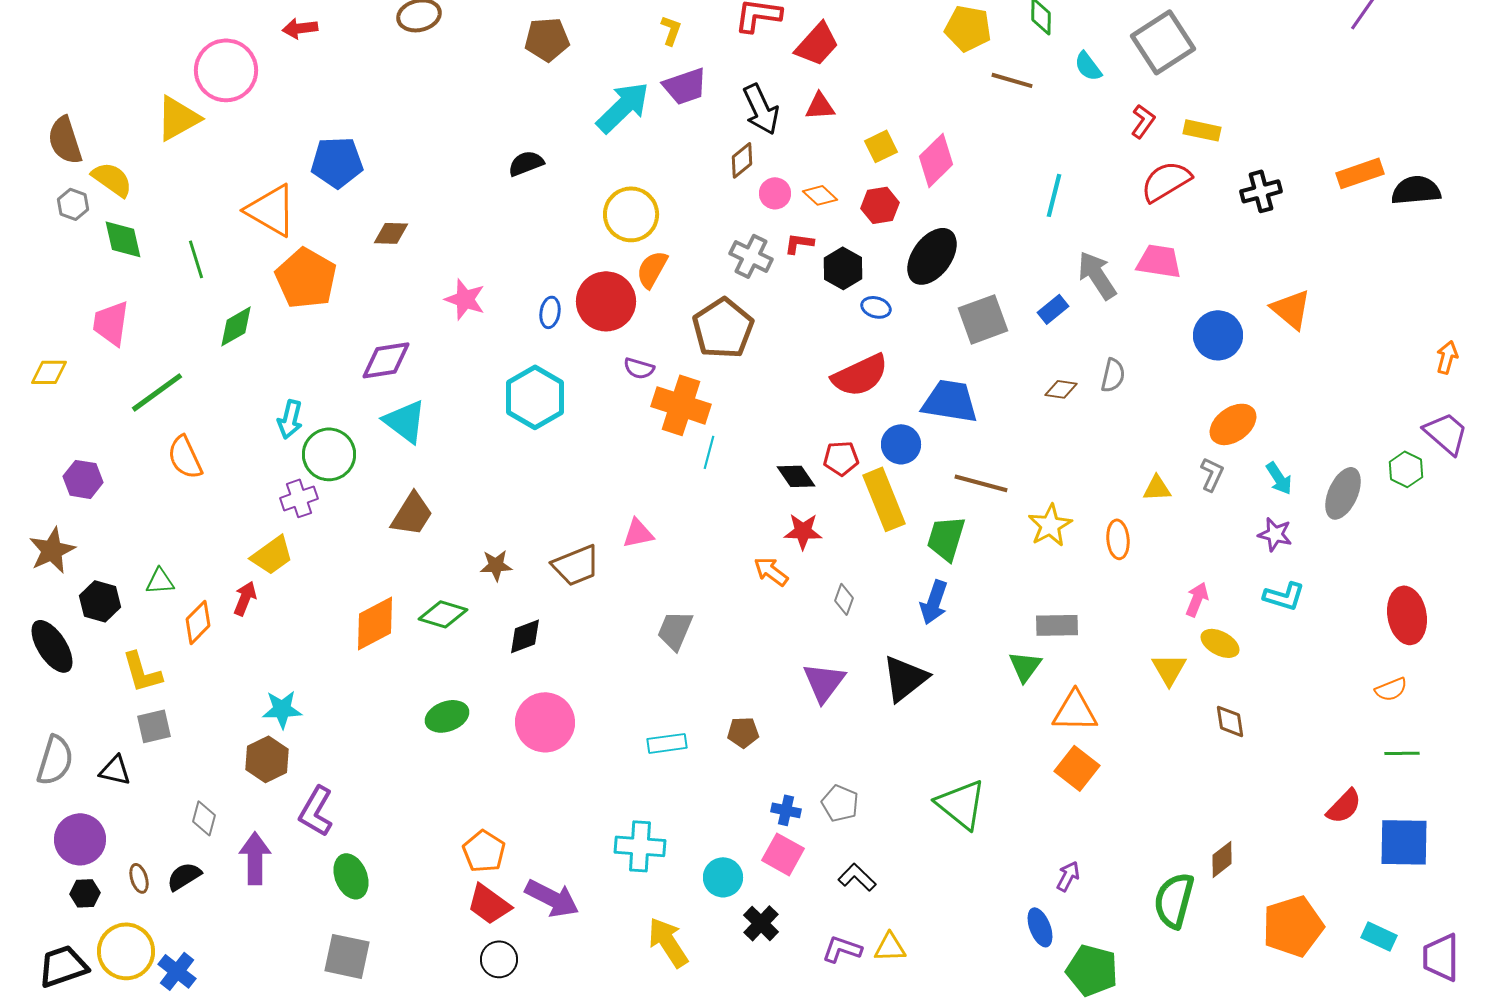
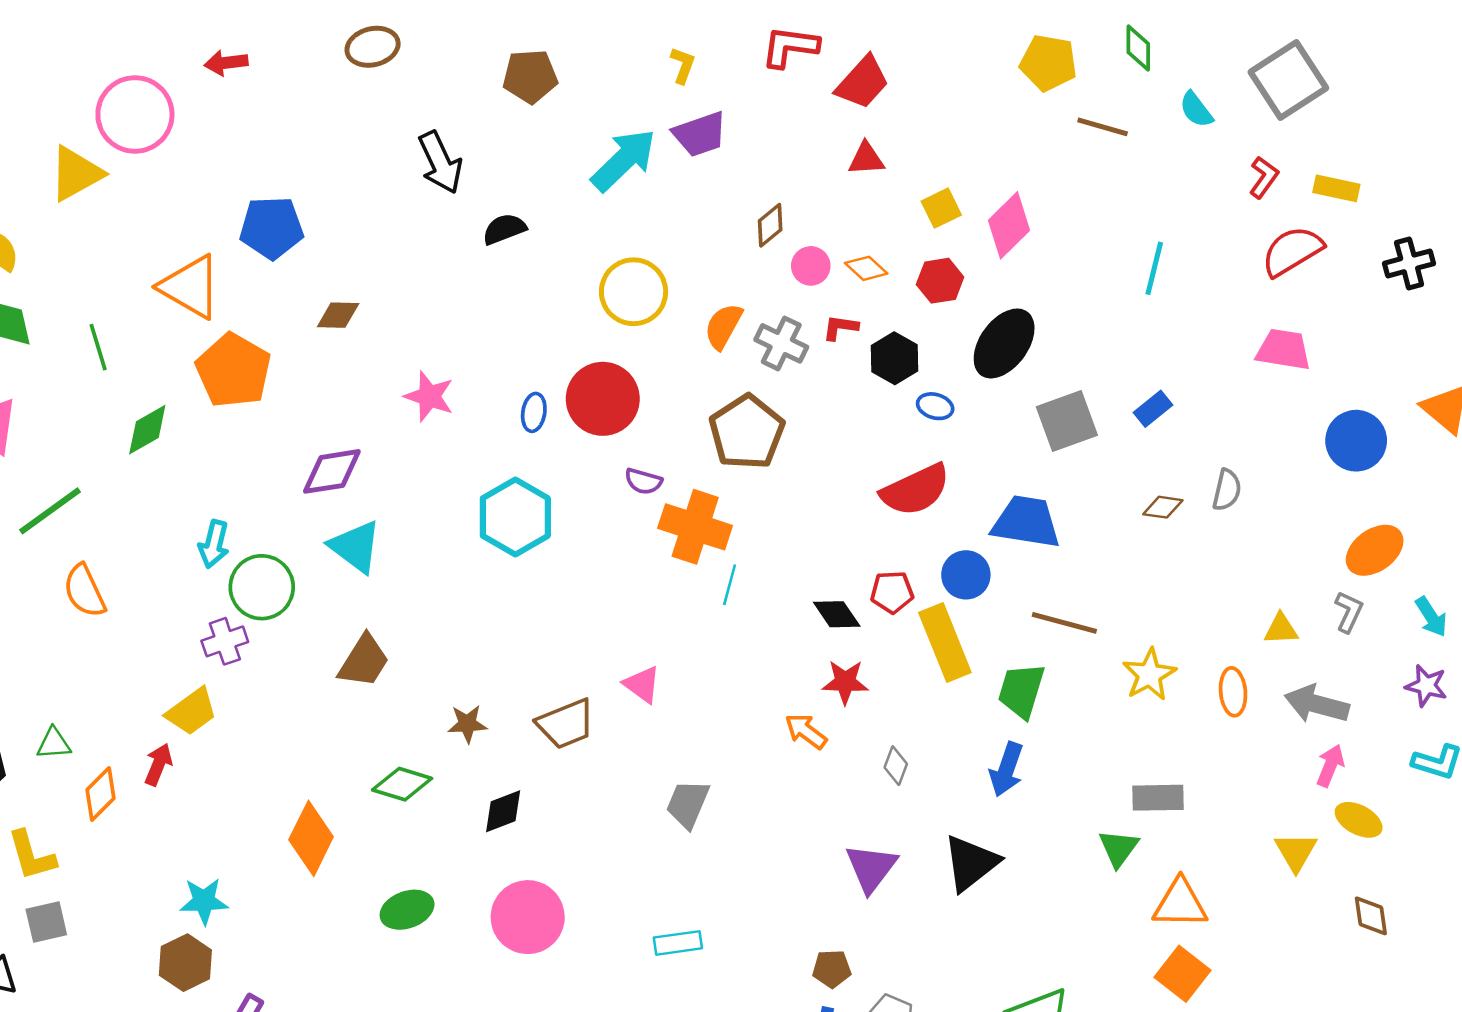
black arrow: (761, 109) -> (440, 162), moved
orange semicircle: (652, 269) -> (723, 326), moved
gray arrow: (1097, 275) -> (1317, 704), moved, turned -42
pink triangle: (638, 533) -> (642, 684), turned 48
orange diamond: (375, 623) -> (311, 838), moved, turned -36
brown pentagon: (743, 732) -> (832, 969), moved

